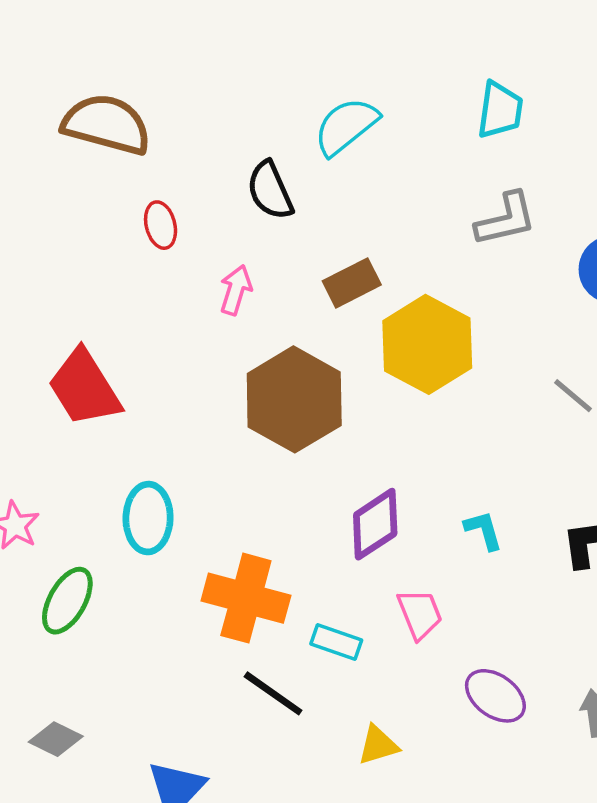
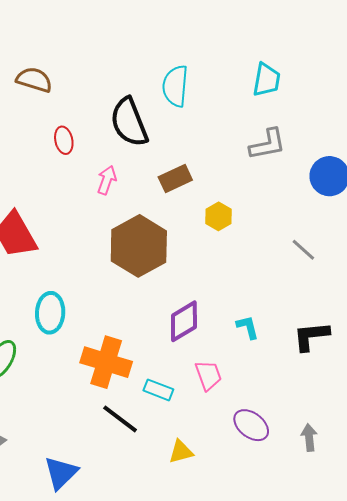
brown semicircle: (107, 124) -> (34, 80), size x0.7
cyan semicircle: (346, 126) -> (175, 86), turned -48
black semicircle: (270, 190) -> (129, 122), size x1.4
yellow hexagon: (427, 344) -> (219, 216), size x0.5

